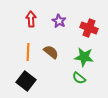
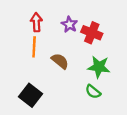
red cross: (89, 28) -> (92, 33), moved
orange line: (28, 52) -> (34, 47), moved

